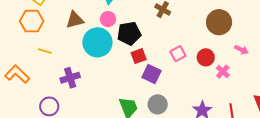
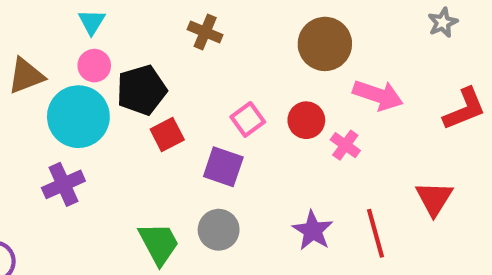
pink arrow: (241, 50) -> (378, 95), size x1.6
purple square: (152, 74) -> (223, 167), moved
purple cross: (70, 78) -> (63, 184), moved

